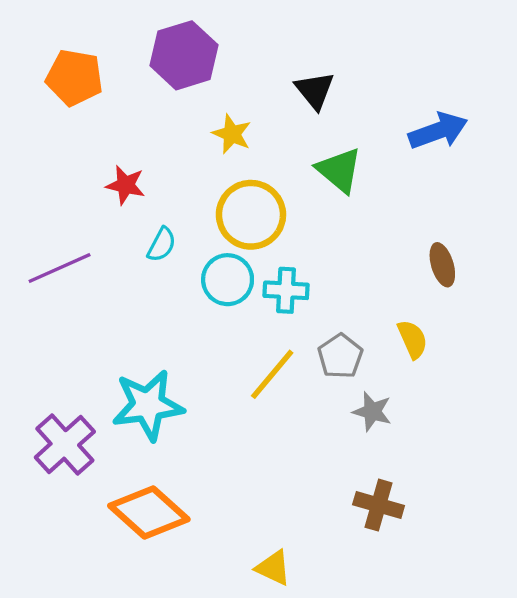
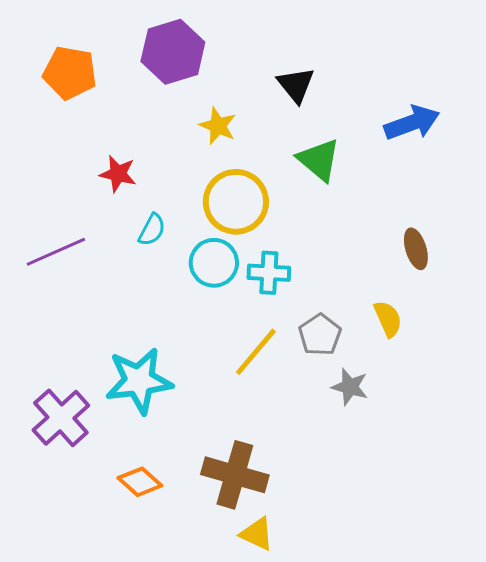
brown cross: (379, 505) -> (235, 475), moved, size x1.4
orange diamond: (149, 513) -> (140, 482), size x0.6

